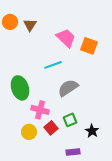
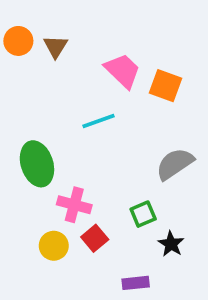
gray semicircle: (68, 88) -> (175, 164), moved
green square: (70, 120) -> (143, 214), moved

